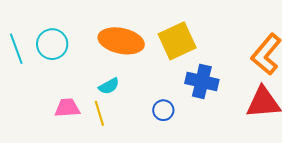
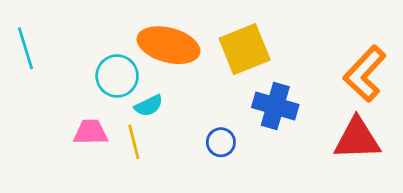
cyan circle: (52, 44) -> (117, 76), moved

